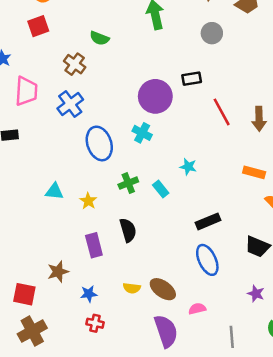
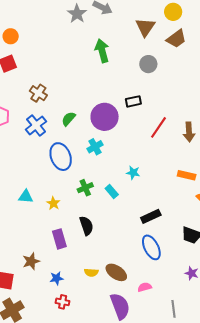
green semicircle: (99, 38) -> (69, 119), moved, turned 112
red line: (222, 112) -> (159, 127), turned 65
cyan cross: (142, 133) -> (95, 147), turned 35

